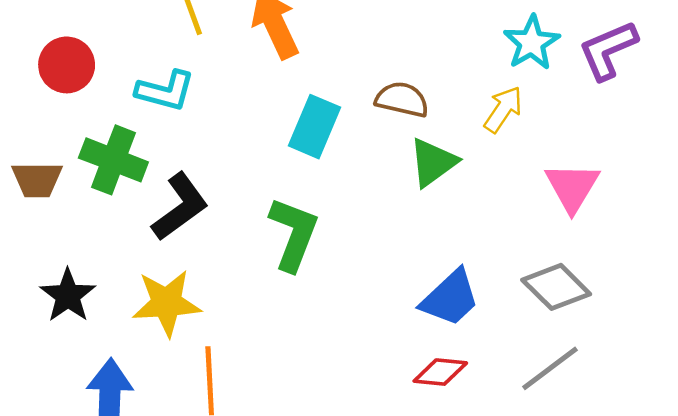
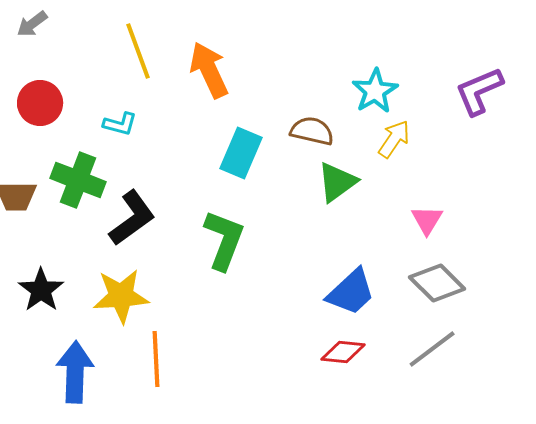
cyan star: (532, 43) -> (375, 91), moved
cyan L-shape: (165, 91) -> (120, 124), size x0.7
pink triangle: (572, 187) -> (427, 220), moved, size x0.7

